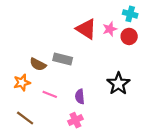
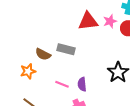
red triangle: (86, 29) -> (88, 21), turned -40
pink line: (50, 94) -> (62, 84), moved

